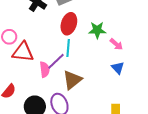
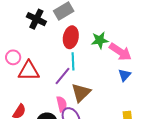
pink arrow: (116, 44) -> (120, 52), size x1.6
blue triangle: (118, 68) -> (125, 75), turned 32
pink semicircle: (45, 70) -> (62, 104), moved

